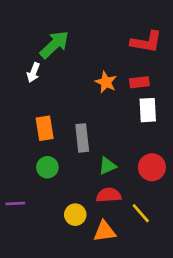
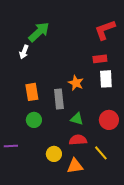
red L-shape: (146, 42) -> (105, 30), turned 150
orange star: (106, 82) -> (76, 83), moved
green triangle: (107, 166) -> (77, 119), turned 40

